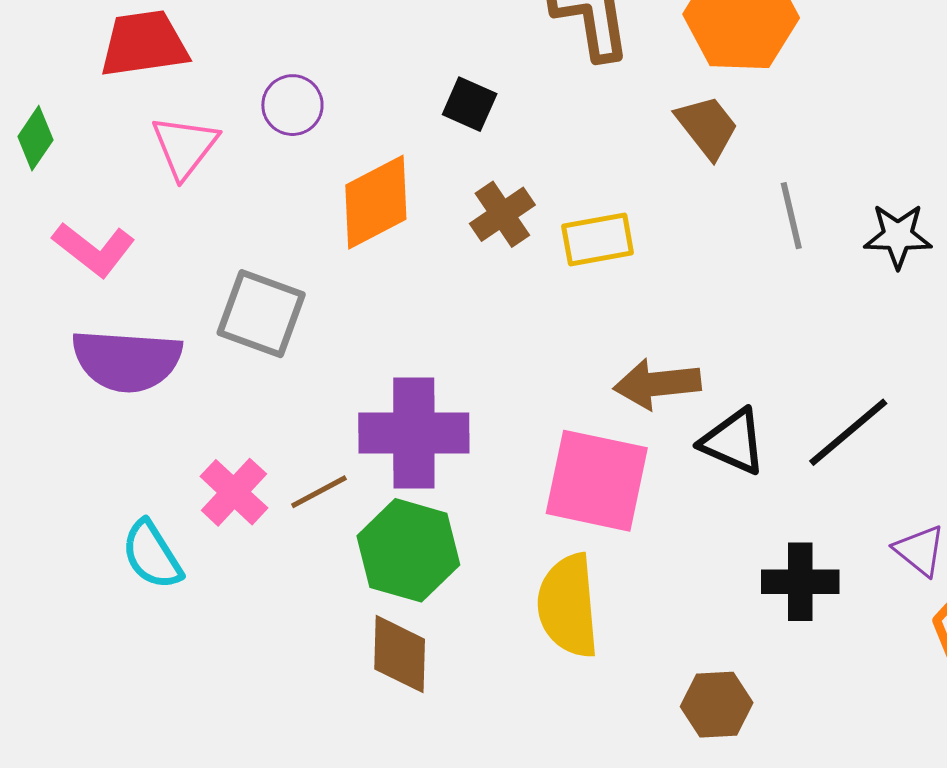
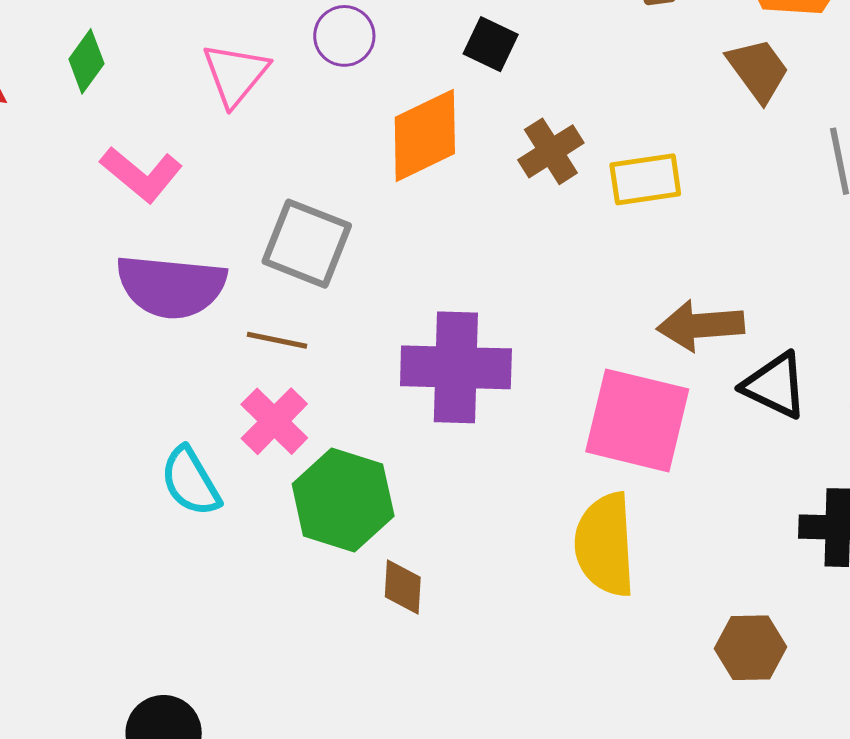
black square: (470, 104) -> (491, 44), moved
brown line: (319, 492) -> (277, 340), moved, turned 38
green hexagon: (408, 550) -> (343, 500), moved
brown diamond: (400, 654) -> (403, 587), moved, size x0.7

